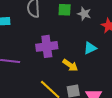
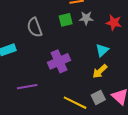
yellow arrow: (70, 65) -> (100, 71), moved, turned 119

